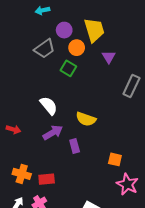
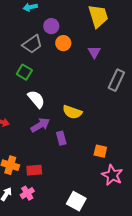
yellow trapezoid: (94, 30) -> (98, 16), moved
green square: (68, 68) -> (24, 72), moved

